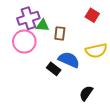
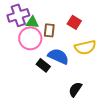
red square: (92, 15) -> (74, 22), moved
pink circle: (24, 42) -> (30, 38), moved

